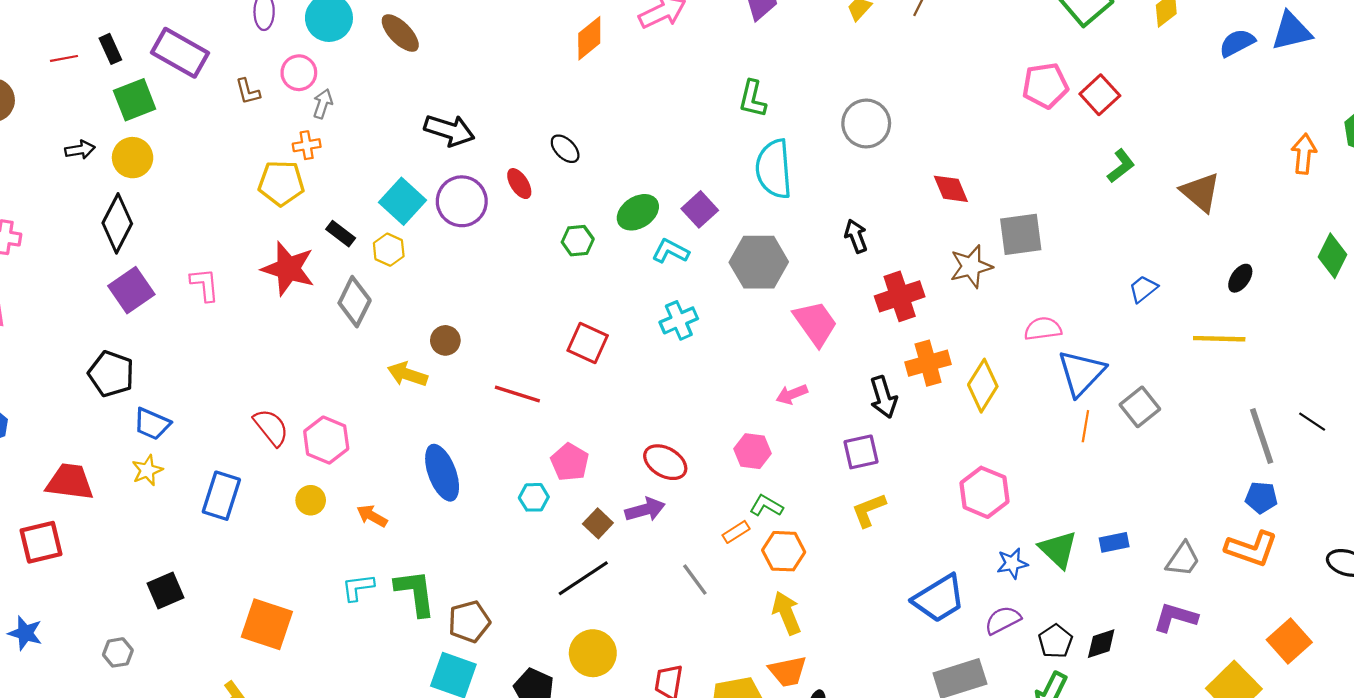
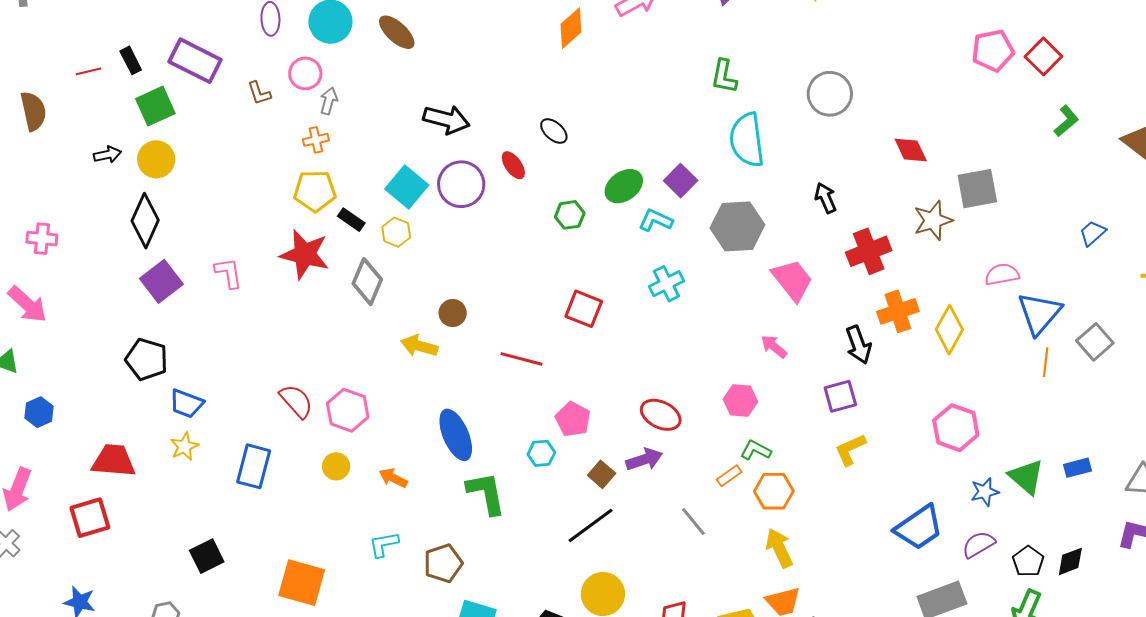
yellow pentagon: (281, 183) -> (315, 191), moved
pink arrow: (792, 394) -> (774, 347), turned 64
green L-shape: (415, 593) -> (486, 493), moved
brown pentagon: (469, 622) -> (443, 563), moved

